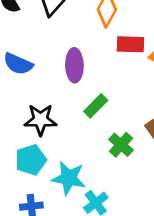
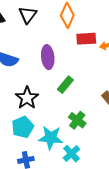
black star: (41, 120) -> (27, 98), turned -30
green cross: (121, 145) -> (77, 120), moved

